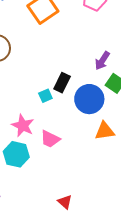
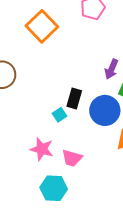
cyan hexagon: (16, 154) -> (54, 188), moved

